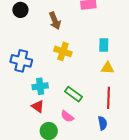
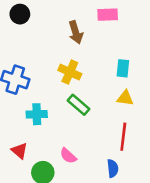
brown arrow: (55, 21) -> (76, 32), moved
green rectangle: (73, 94) -> (78, 105), moved
red triangle: (38, 106) -> (19, 151), moved

